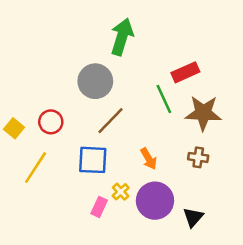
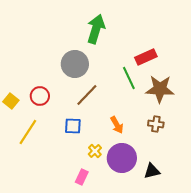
blue square: (93, 160) -> (73, 126), size x0.7
pink rectangle: (99, 207) -> (82, 177), moved
black triangle: (193, 217) -> (152, 171), turned 36

